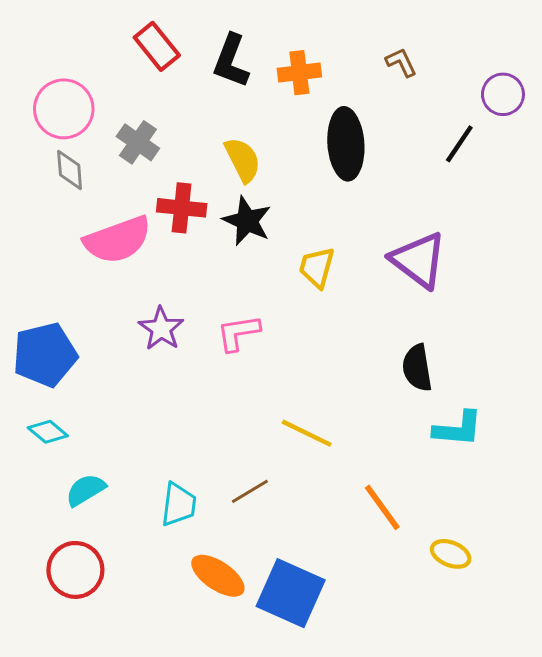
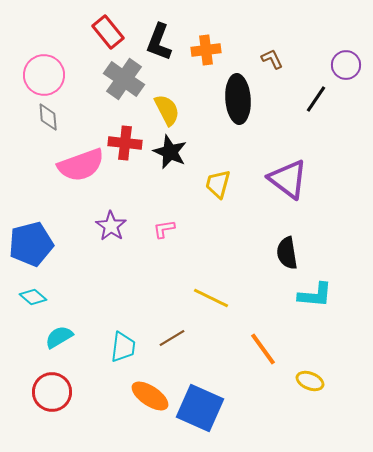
brown L-shape: (401, 62) -> (272, 59), moved
gray cross: (138, 142) -> (124, 79), moved, size x1.4
pink L-shape: (238, 333) -> (164, 229), size x0.7

